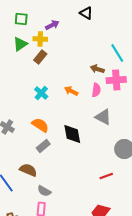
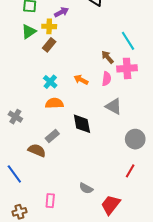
brown arrow: (97, 69) -> (108, 57), turned 32
orange semicircle: (40, 125) -> (54, 103), moved, turned -36
brown semicircle: (28, 170) -> (37, 150), moved
red line: (106, 176) -> (130, 171), moved, turned -40
gray semicircle: (44, 191) -> (86, 188), moved

